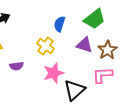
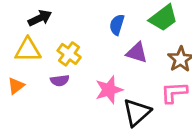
purple triangle: (84, 45) -> (137, 53), moved
yellow cross: (45, 46) -> (69, 54), moved

